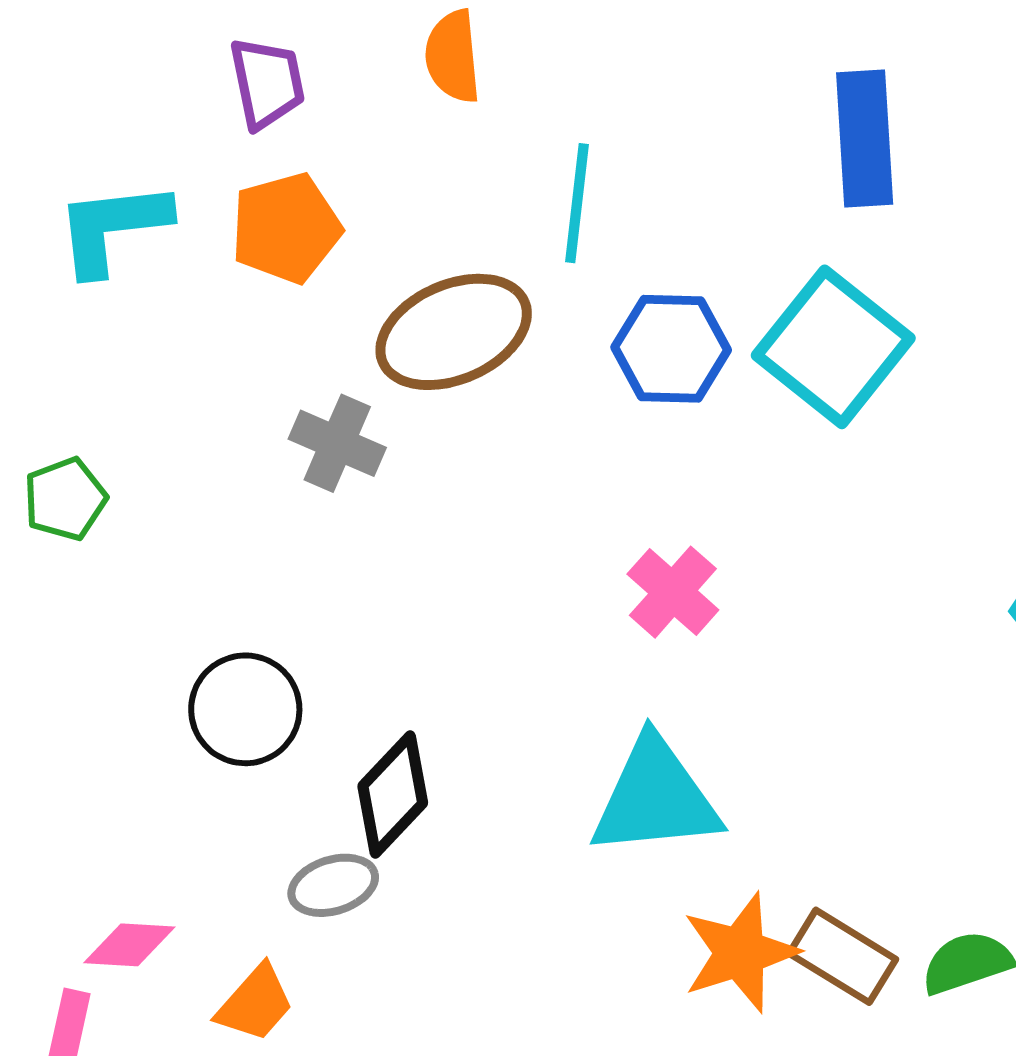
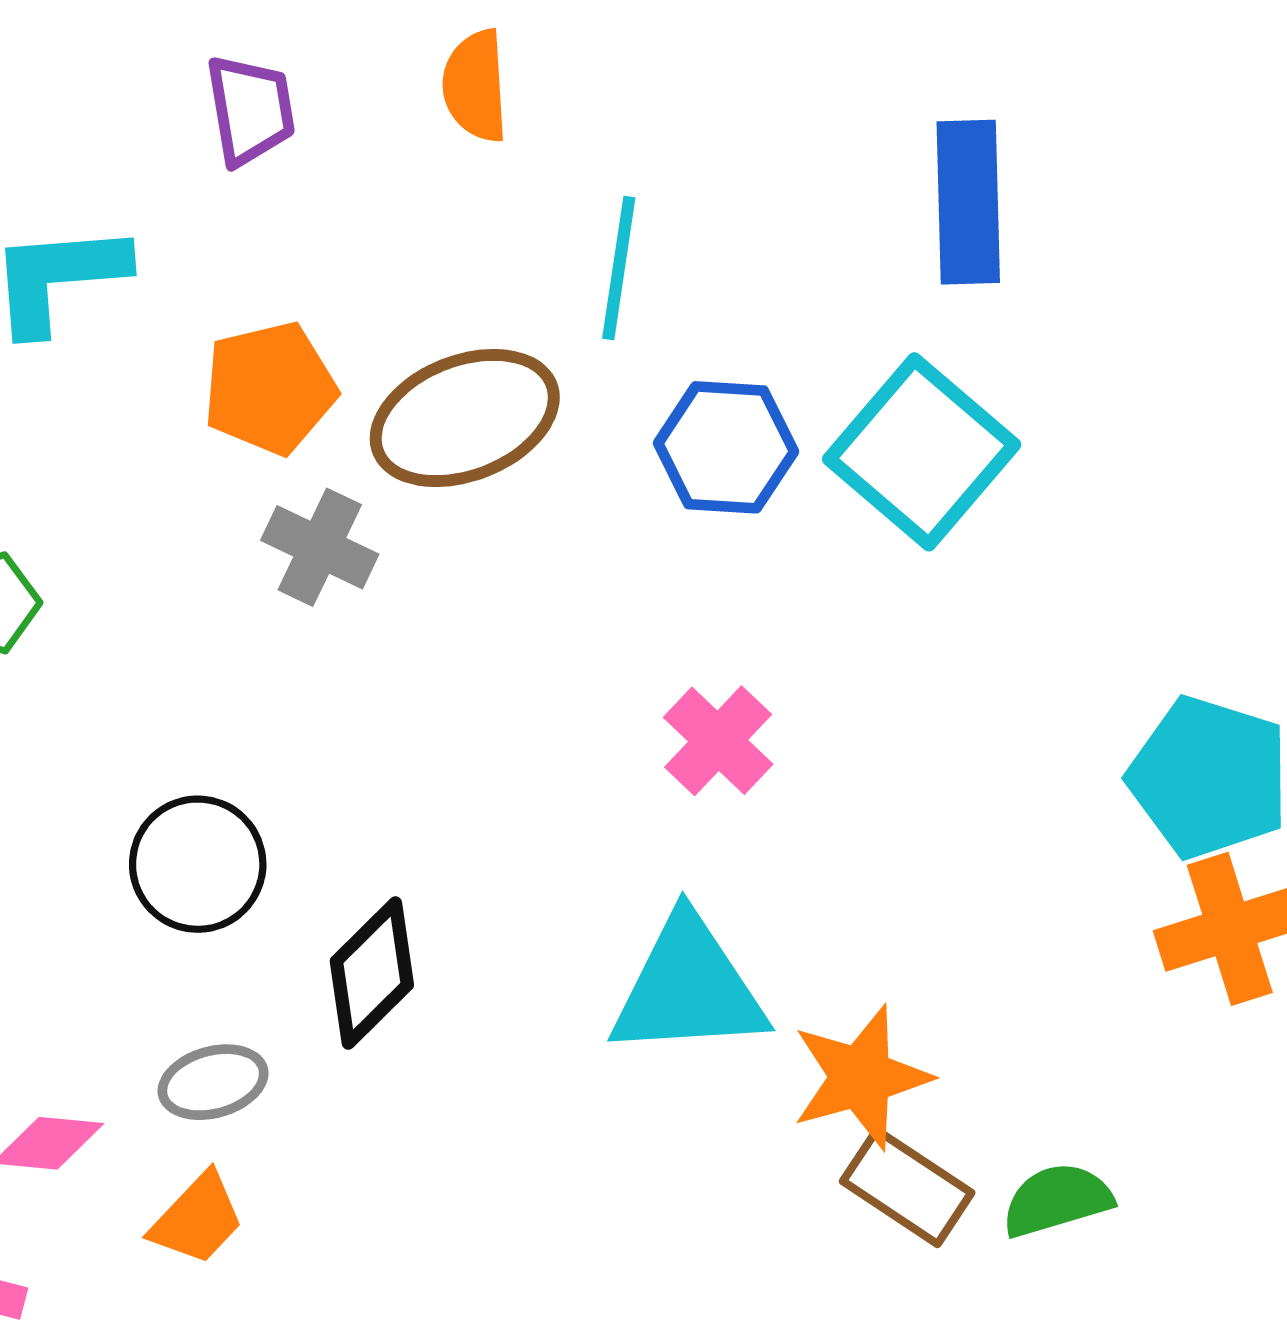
orange pentagon: (286, 228) -> (270, 388), moved
gray ellipse: (333, 885) -> (213, 1082), moved
orange star: (740, 953) -> (861, 1077), moved

